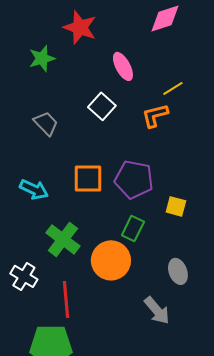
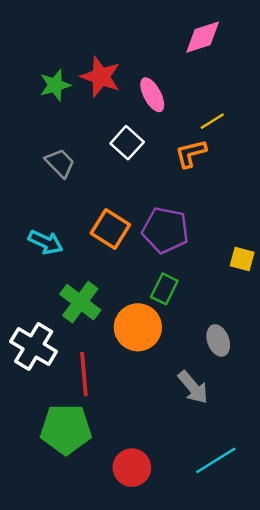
red star: (80, 27) -> (101, 77), moved
orange square: (88, 178) -> (110, 229), turned 32
yellow square: (176, 206) -> (242, 259), moved
white cross: (24, 276) -> (34, 346), size x1.4

